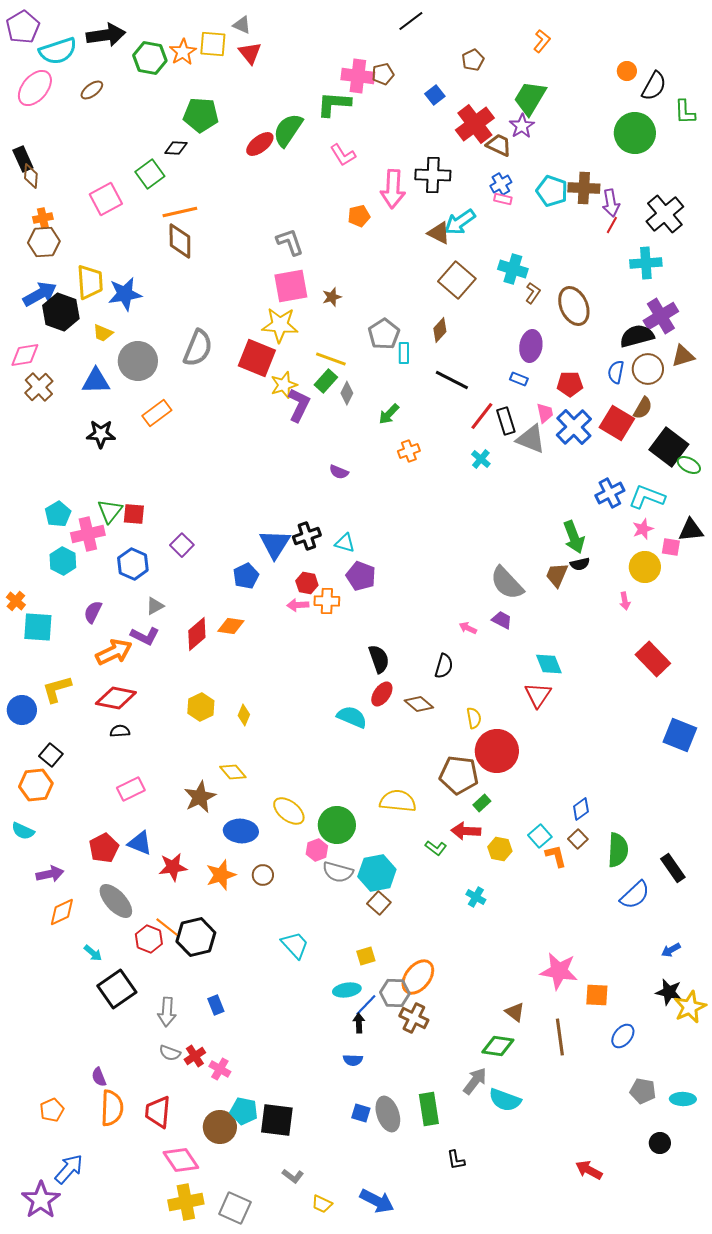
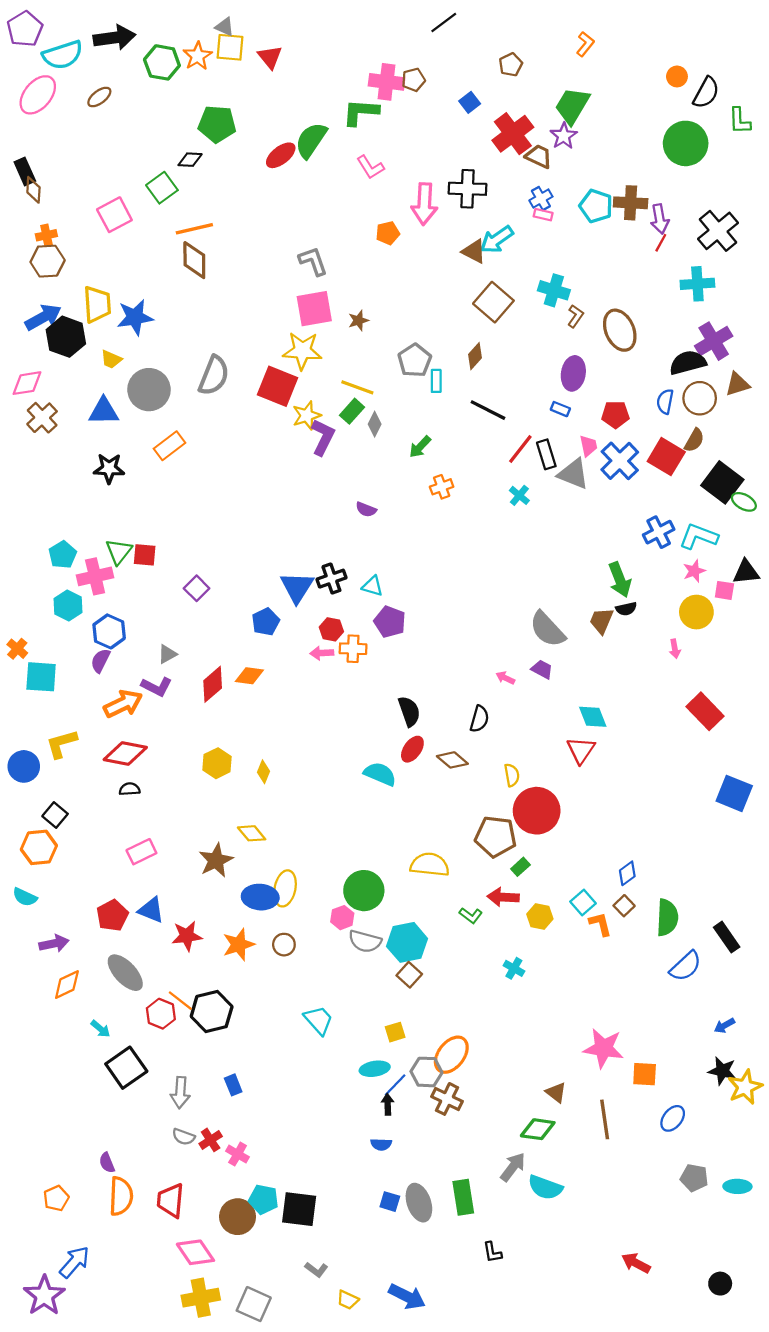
gray triangle: (242, 25) -> (225, 27), moved
blue hexagon: (133, 564) -> (109, 631), moved
yellow ellipse: (289, 811) -> (285, 888), moved, turned 64
black circle: (660, 1143) -> (720, 1284), moved

